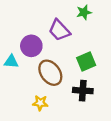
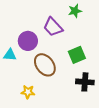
black cross: (83, 91) -> (85, 82), moved
yellow star: (40, 103) -> (28, 92), moved

